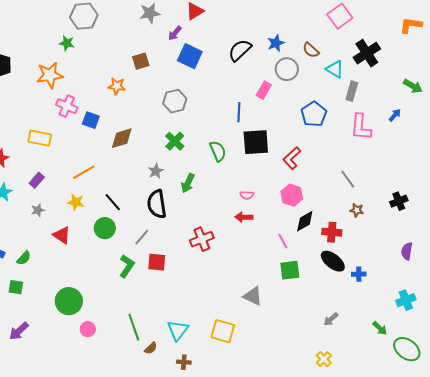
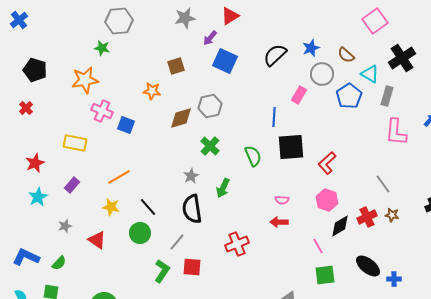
blue pentagon: (314, 114) -> (349, 96), moved
brown diamond: (122, 138) -> (181, 118), moved
gray star: (38, 210) -> (65, 226), moved
red cross: (332, 232) -> (367, 217), moved, turned -30

